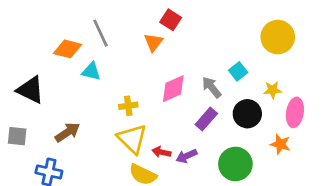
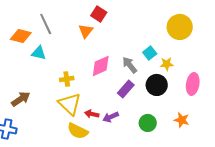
yellow star: (272, 90) -> (167, 64), moved
orange star: (280, 144) -> (182, 120), moved
green circle: (235, 164) -> (148, 123), size x0.7

